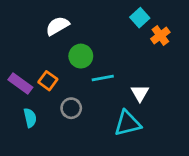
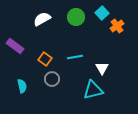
green circle: (81, 56) -> (76, 17), moved
orange square: (48, 81) -> (45, 59), moved
purple rectangle: (20, 83) -> (15, 46), moved

